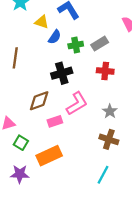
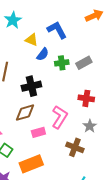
red cross: (105, 71) -> (86, 98), moved
black cross: (62, 73) -> (31, 86), moved
pink L-shape: (77, 104) -> (60, 117), turned -30
brown cross: (109, 139) -> (75, 147), moved

